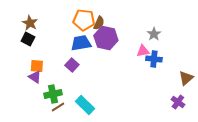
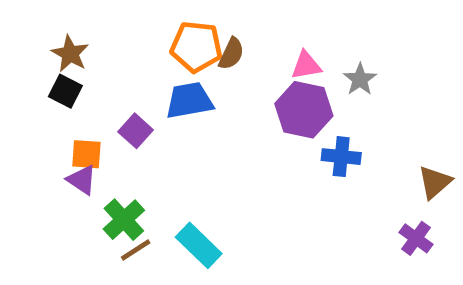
purple hexagon: (106, 38) -> (304, 110), moved
pink triangle: (143, 51) -> (306, 65), moved
blue cross: (154, 59) -> (341, 157), moved
purple square: (72, 65) -> (136, 131), moved
green cross: (53, 94) -> (124, 220), turned -30

